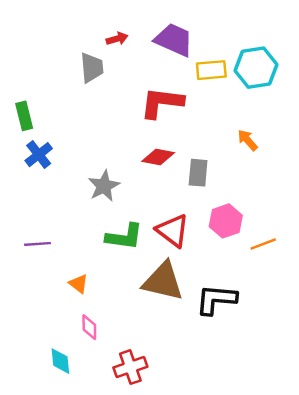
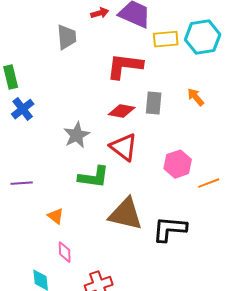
red arrow: (117, 39) -> (100, 13), moved
gray rectangle: (198, 173) -> (154, 103), moved
red triangle: (173, 231) -> (124, 147), moved

